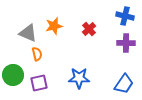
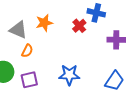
blue cross: (125, 16) -> (96, 13), moved
orange semicircle: (37, 54) -> (27, 51), turned 40

